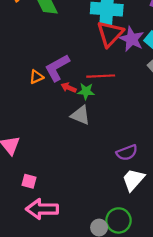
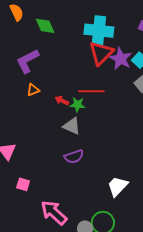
purple L-shape: (57, 68) -> (28, 61), moved
purple semicircle: (127, 153) -> (74, 157), moved
pink arrow: (42, 209) -> (54, 212), moved, turned 40

